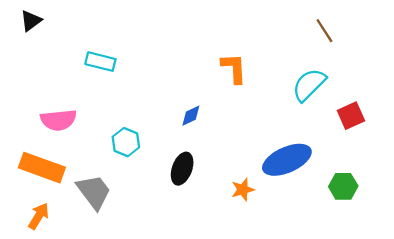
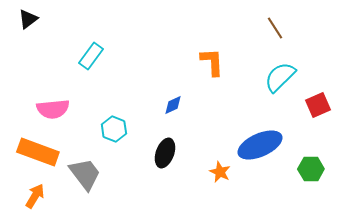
brown line: (324, 31) -> (275, 28), moved
cyan rectangle: (100, 62) -> (91, 56), turned -68
orange star: (243, 190) -> (220, 172), turned -30

